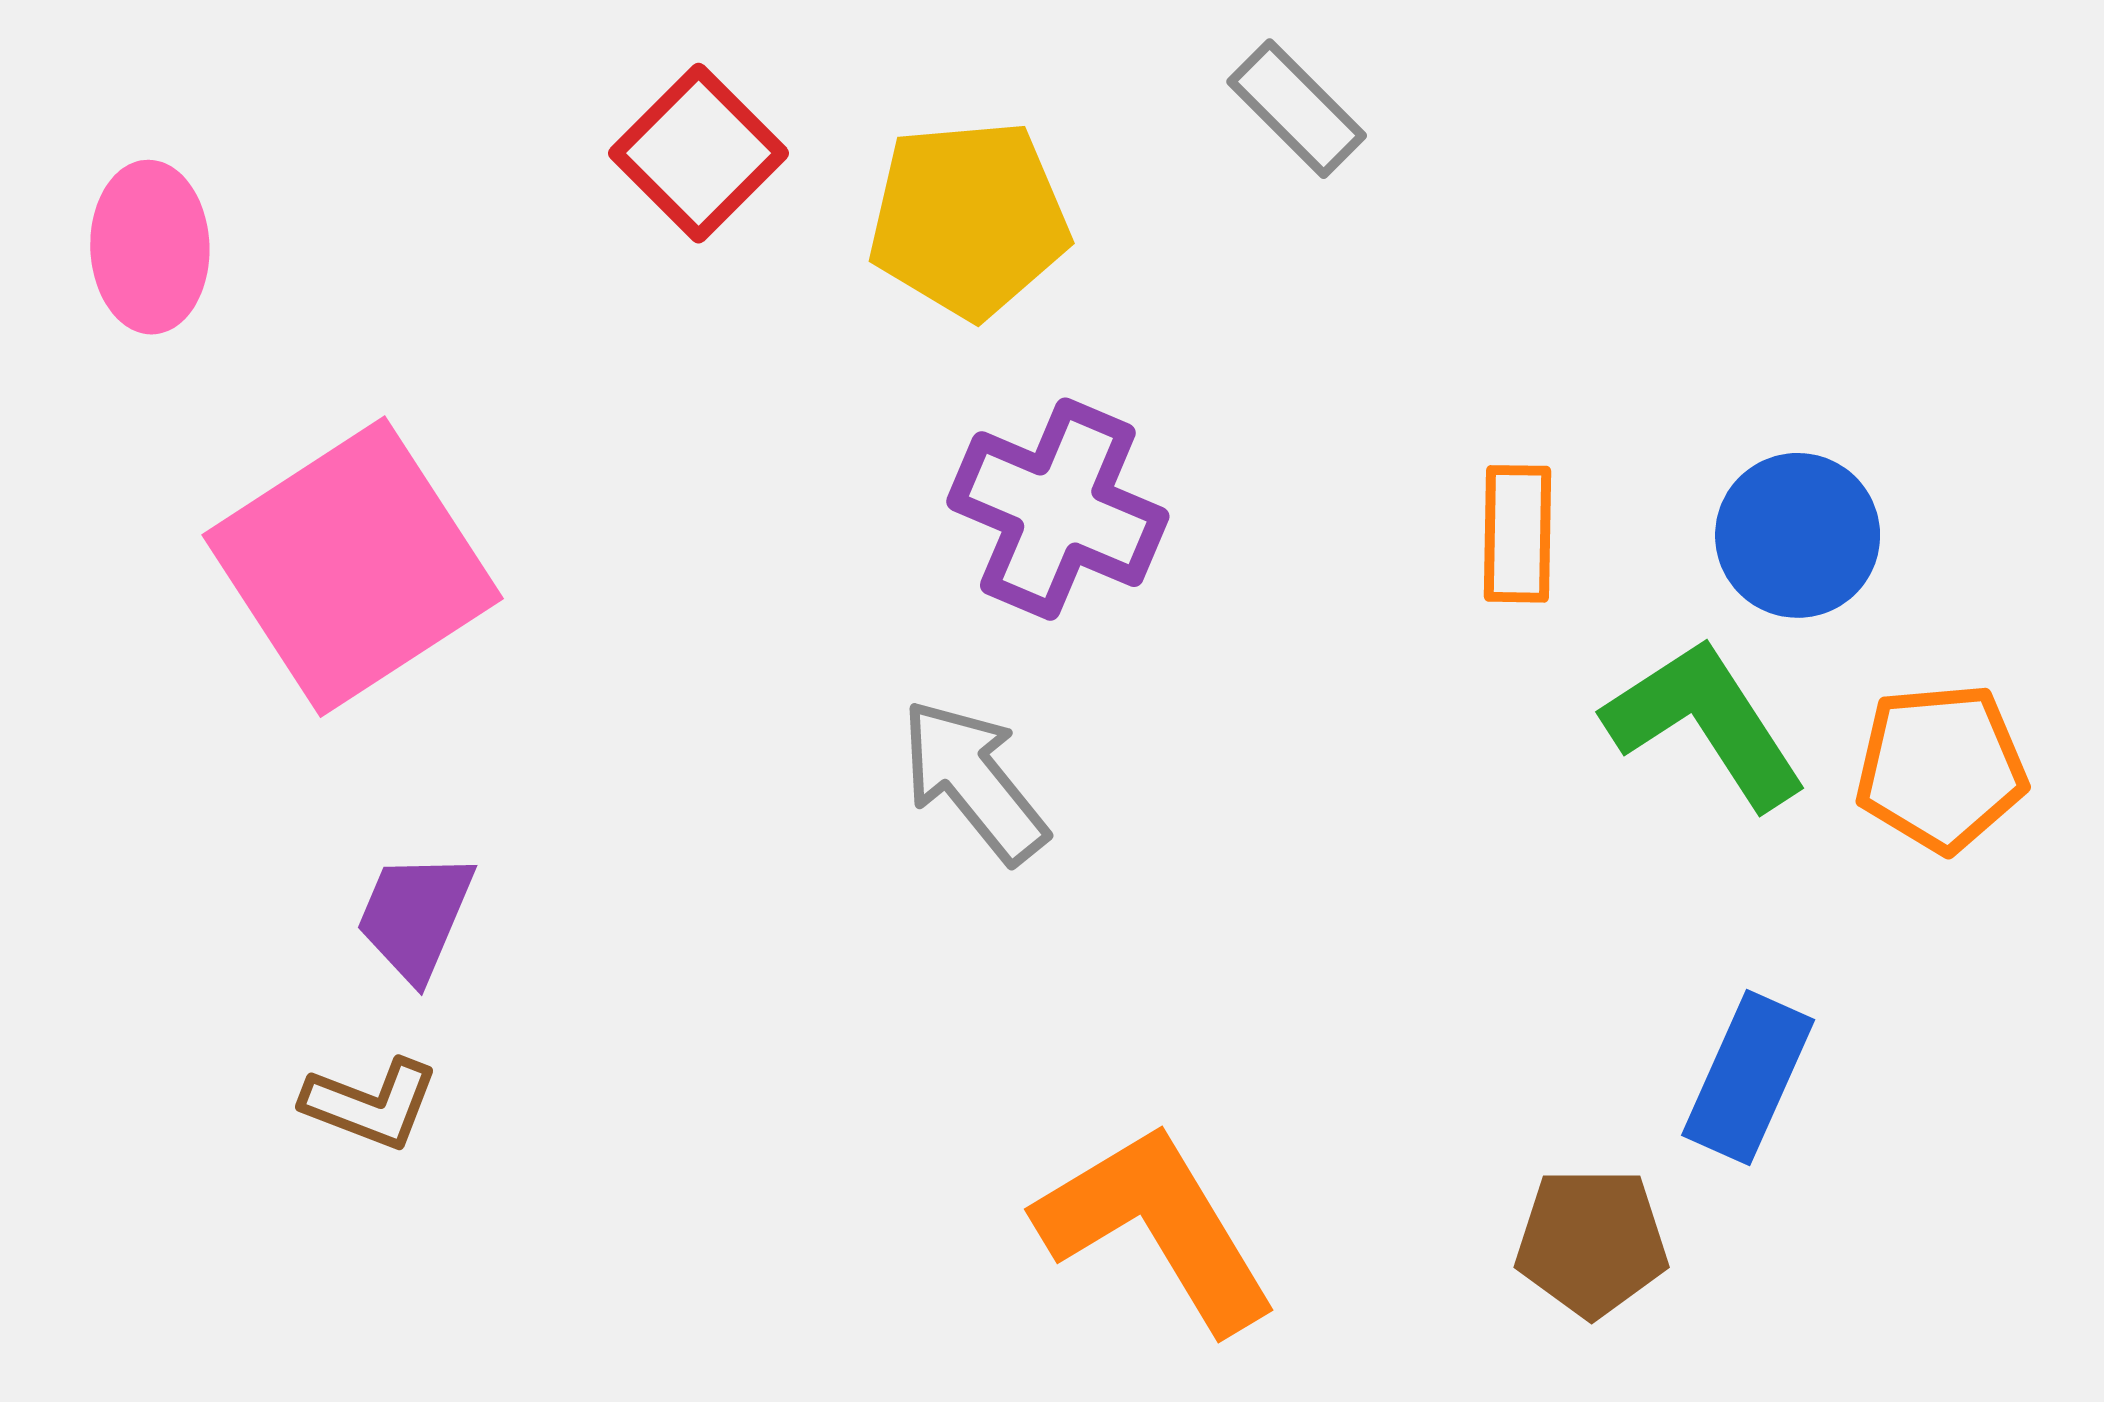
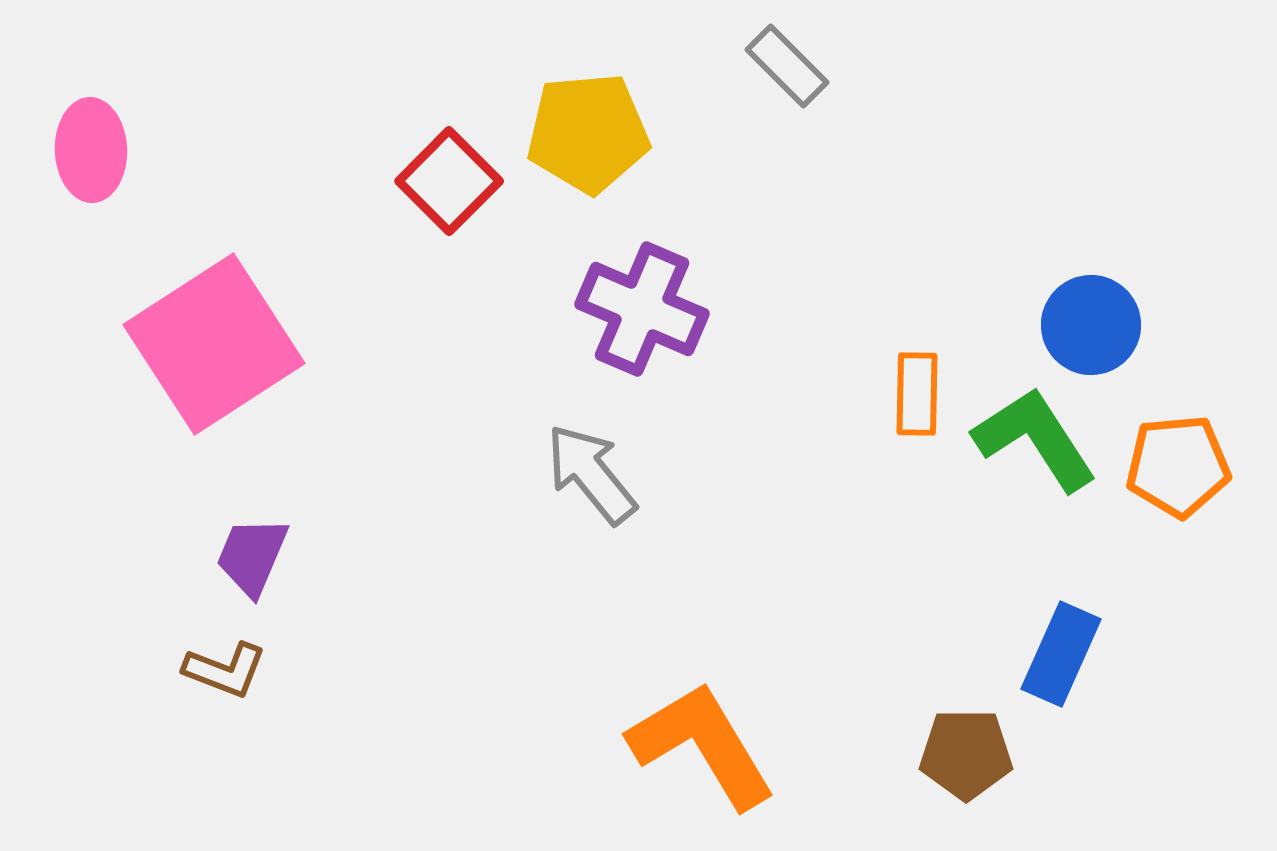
red square: (699, 153) -> (449, 181), moved
orange rectangle: (1517, 534) -> (917, 394), moved

